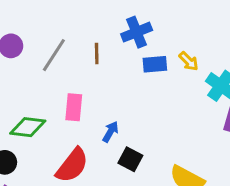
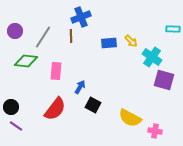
blue cross: (137, 32) -> (81, 17), moved
green diamond: (28, 127) -> (26, 61), moved

